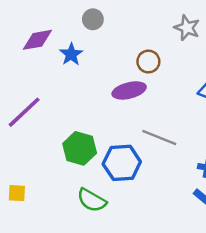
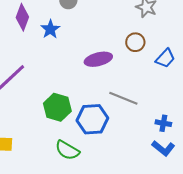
purple diamond: (37, 40) -> (22, 17), turned -60
brown circle: (148, 62) -> (135, 42), moved

